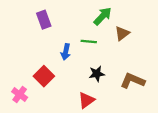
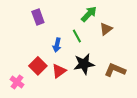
green line: (89, 41) -> (77, 36), turned 56
black star: (97, 74) -> (84, 64), size x1.5
red triangle: (86, 100) -> (59, 71), moved

